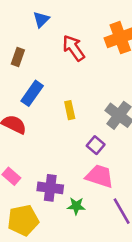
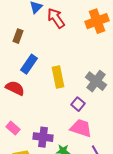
red arrow: (74, 48) -> (56, 18), moved
yellow rectangle: (70, 110) -> (58, 77), size x1.5

